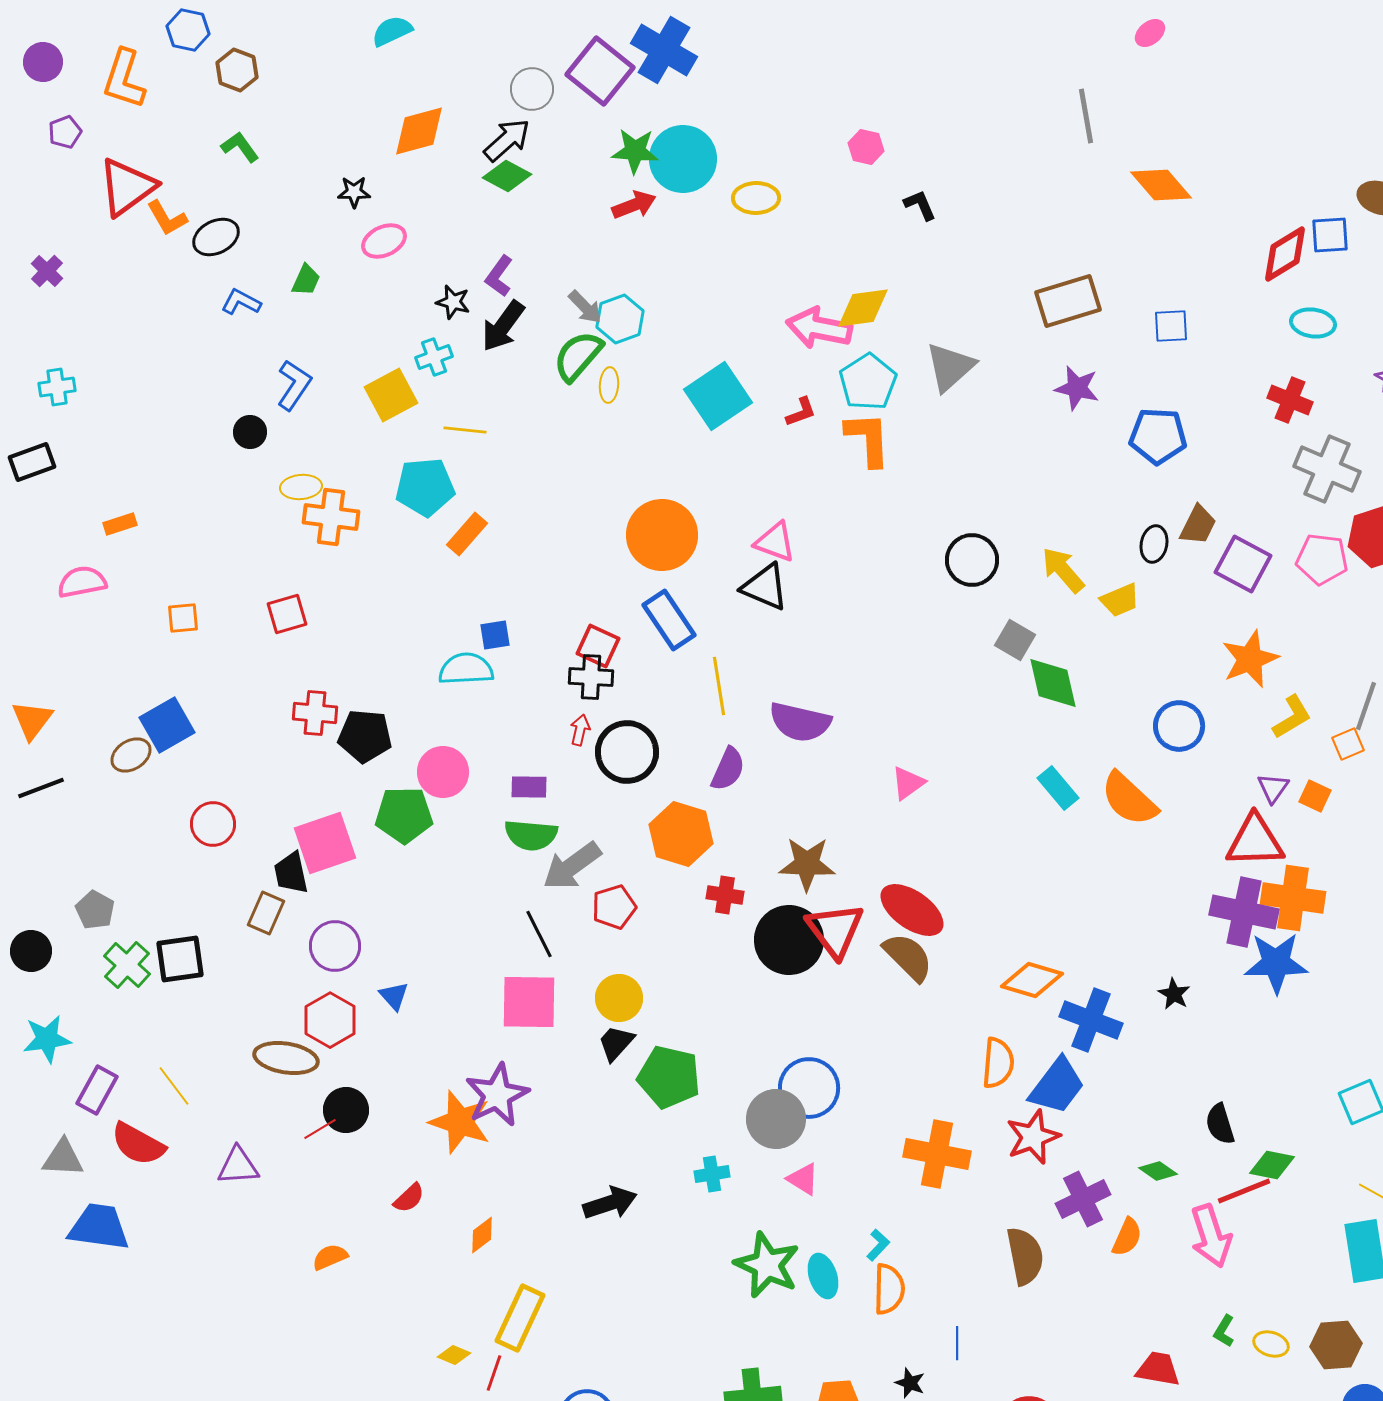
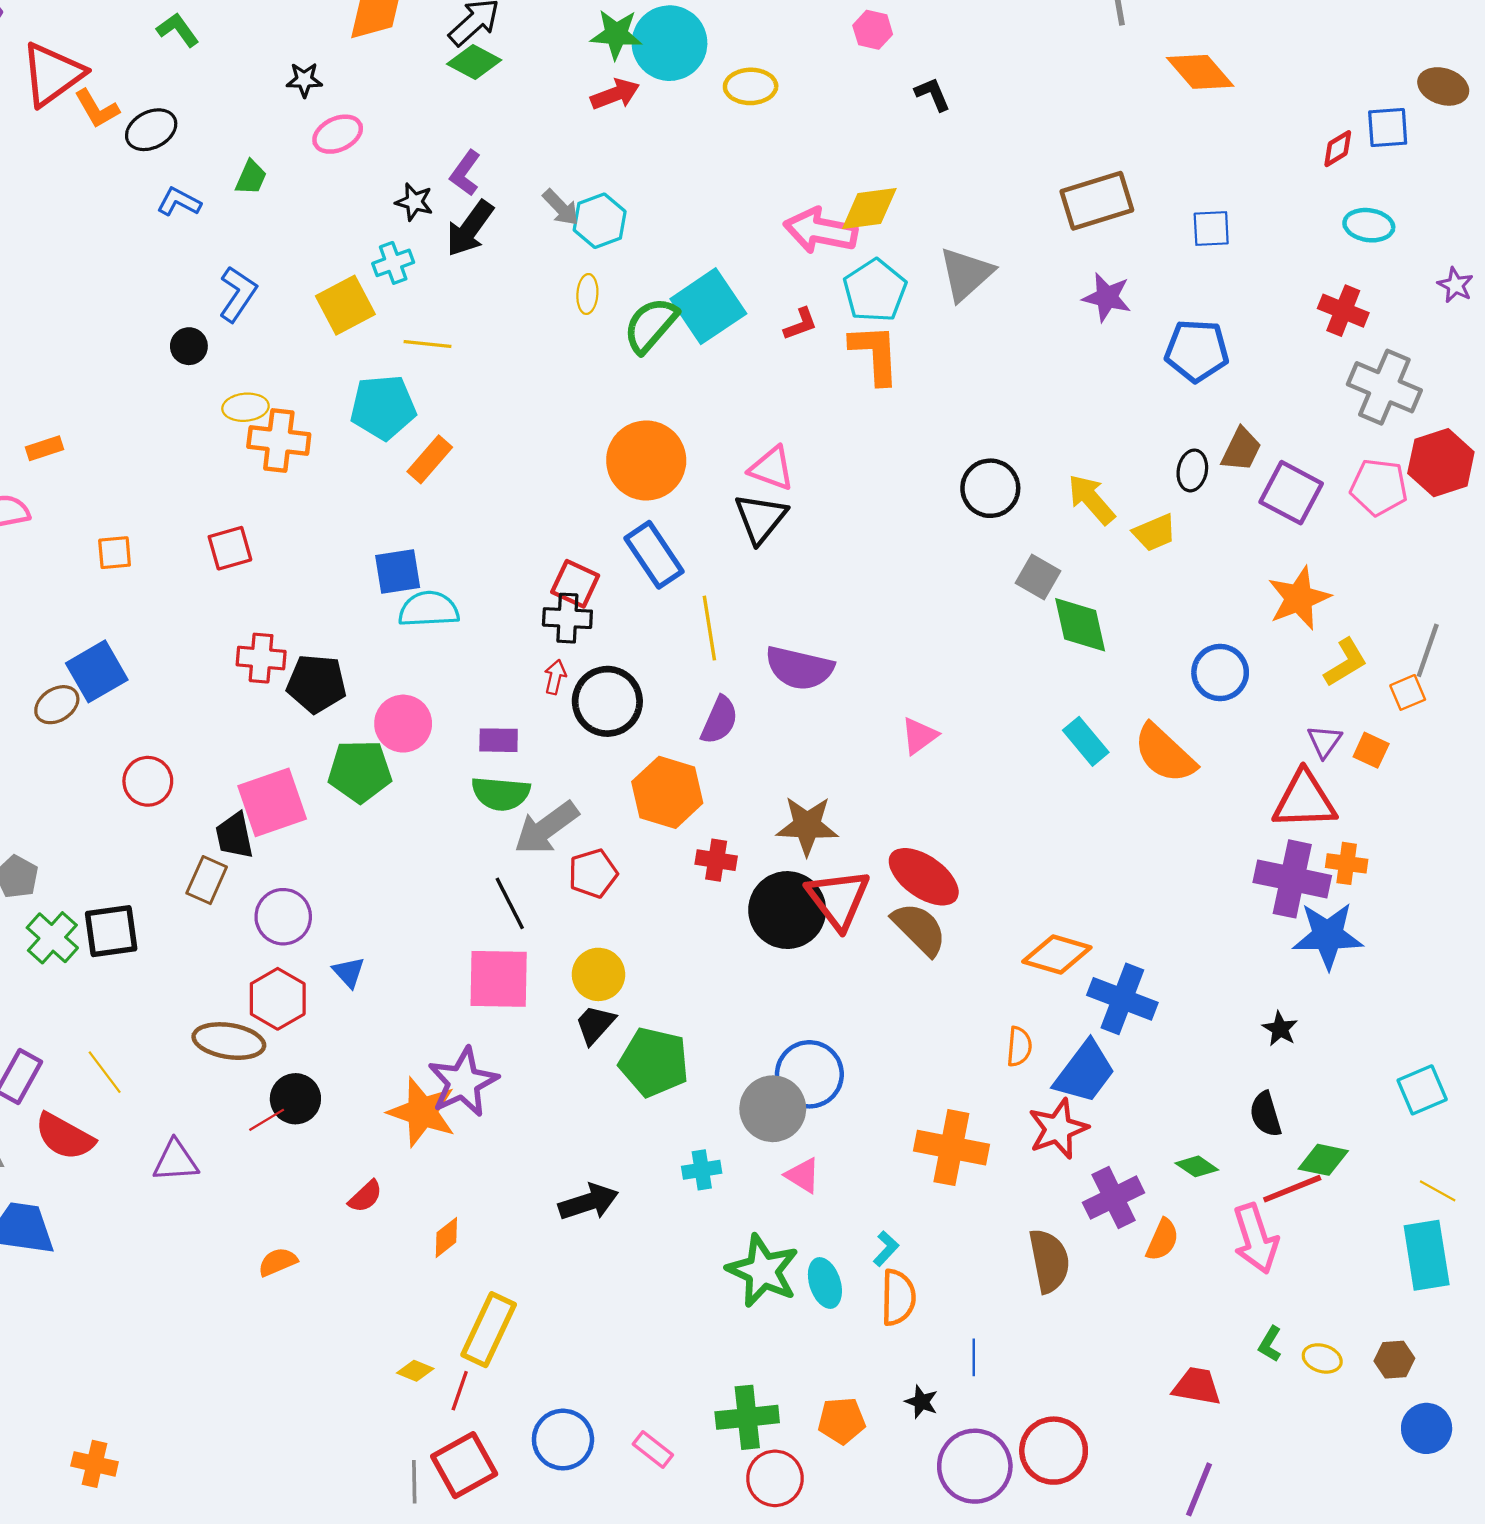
red diamond: (1285, 254) -> (1338, 149), size x0.6
green semicircle: (578, 356) -> (651, 325), moved
black triangle: (765, 587) -> (761, 518), turned 46
blue square: (495, 635) -> (398, 571), moved, size x1.4
orange cross: (1293, 898) -> (1347, 863), size x0.6
black star: (1174, 994) -> (1280, 1029), moved
orange semicircle: (998, 1063) -> (1019, 1047), size x0.7
brown hexagon: (1336, 1345) -> (1394, 1360), size x0.7

